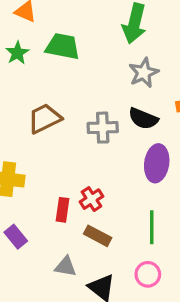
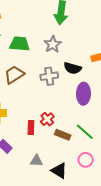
green trapezoid: (63, 46) -> (20, 44), moved
gray star: (144, 73) -> (53, 44), moved
green line: (152, 227) -> (85, 132), turned -42
brown rectangle: (98, 236) -> (63, 135), moved

